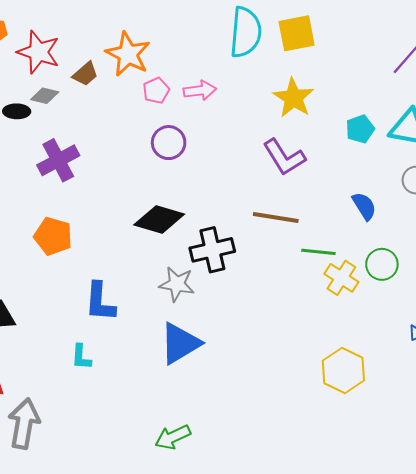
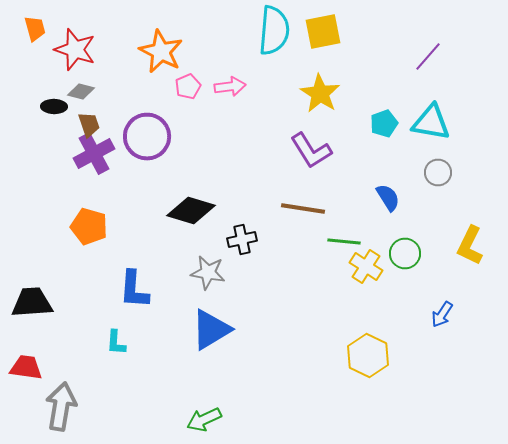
brown trapezoid: (85, 74) -> (89, 124), moved, turned -68
purple circle: (169, 143) -> (147, 136), moved, size x1.4
black cross: (212, 250) -> (242, 240), size x0.7

